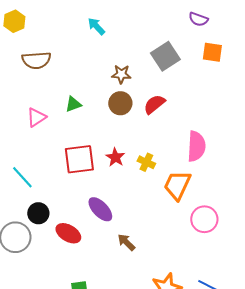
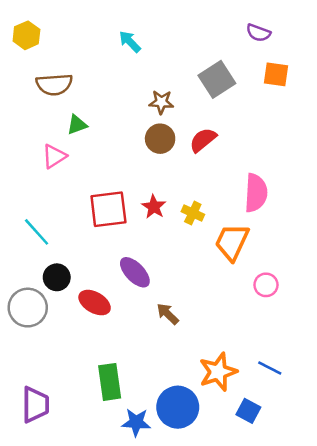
green triangle: (73, 104) -> (77, 125), moved
pink circle: (204, 219) -> (266, 285), size x0.7

